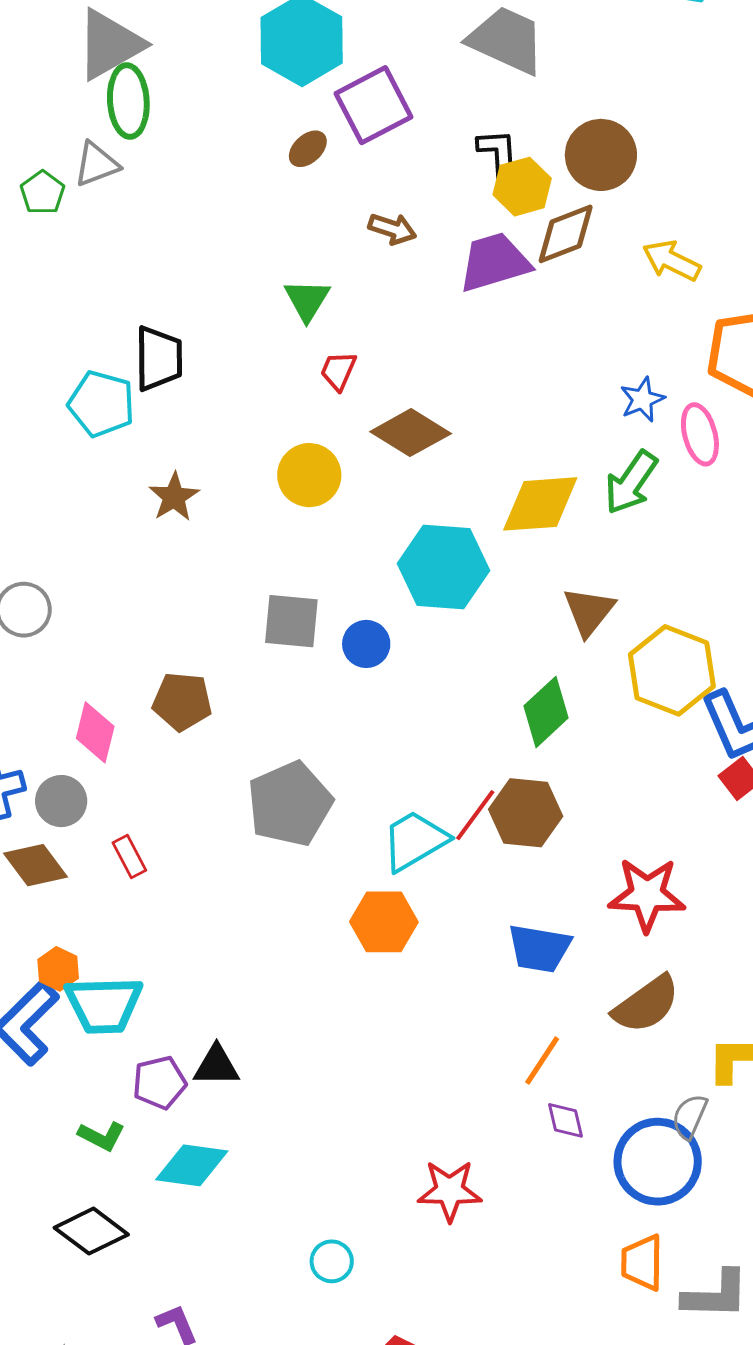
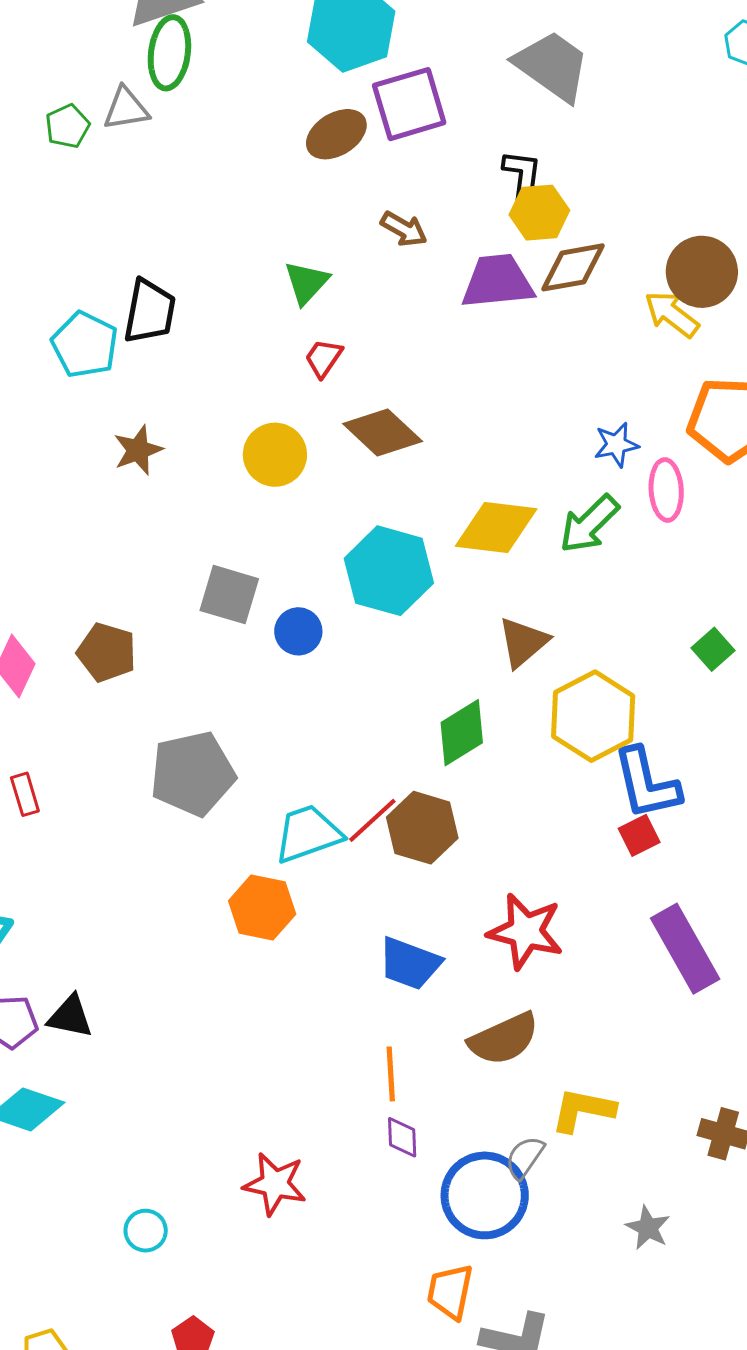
brown ellipse: (308, 149) -> (336, 134), size x1.5
brown circle: (601, 155) -> (702, 272), moved
orange line: (542, 1060) -> (391, 1074), turned -48

